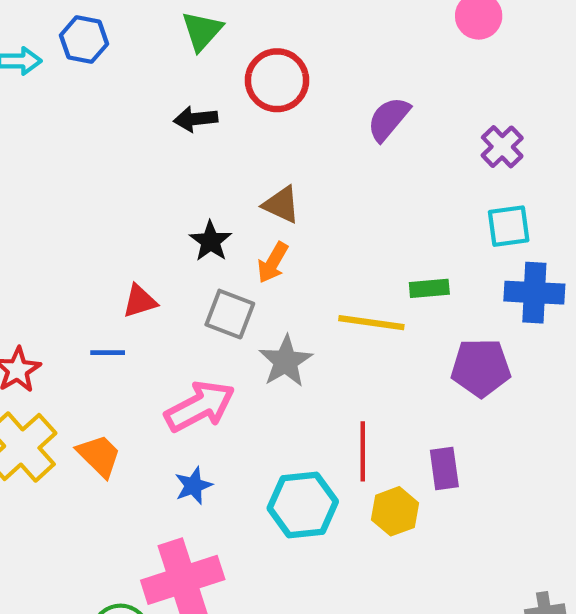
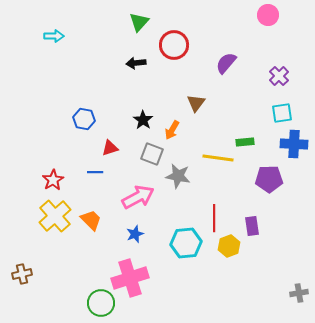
blue hexagon: (84, 40) -> (84, 119), moved
brown triangle: (281, 205) -> (196, 103), moved, turned 42
gray star: (286, 361) -> (178, 176), turned -30

